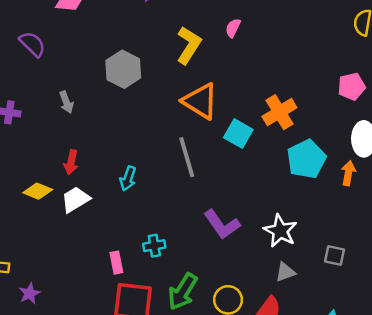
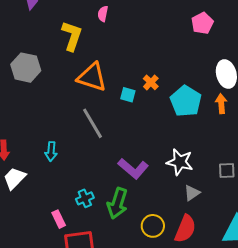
pink pentagon: (352, 86) -> (202, 23), moved
orange cross: (279, 112) -> (151, 82), moved, size x0.6
cyan square: (238, 134) -> (128, 95), size x0.7
green arrow: (183, 292) -> (117, 203), moved

